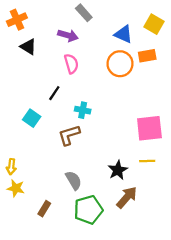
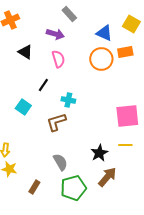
black triangle: (28, 47) -> (25, 52), moved

